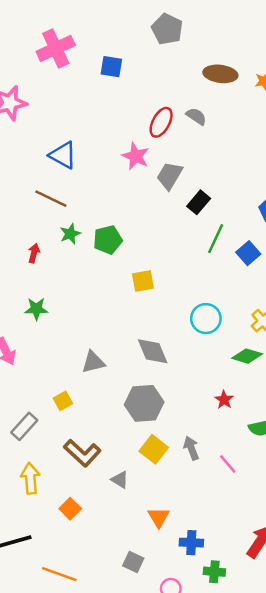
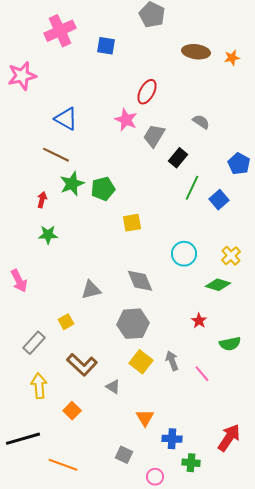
gray semicircle: (196, 116) -> (201, 122), moved
green star: (70, 234) -> (72, 184), size x1.4
green star: (36, 309) -> (48, 235), moved

